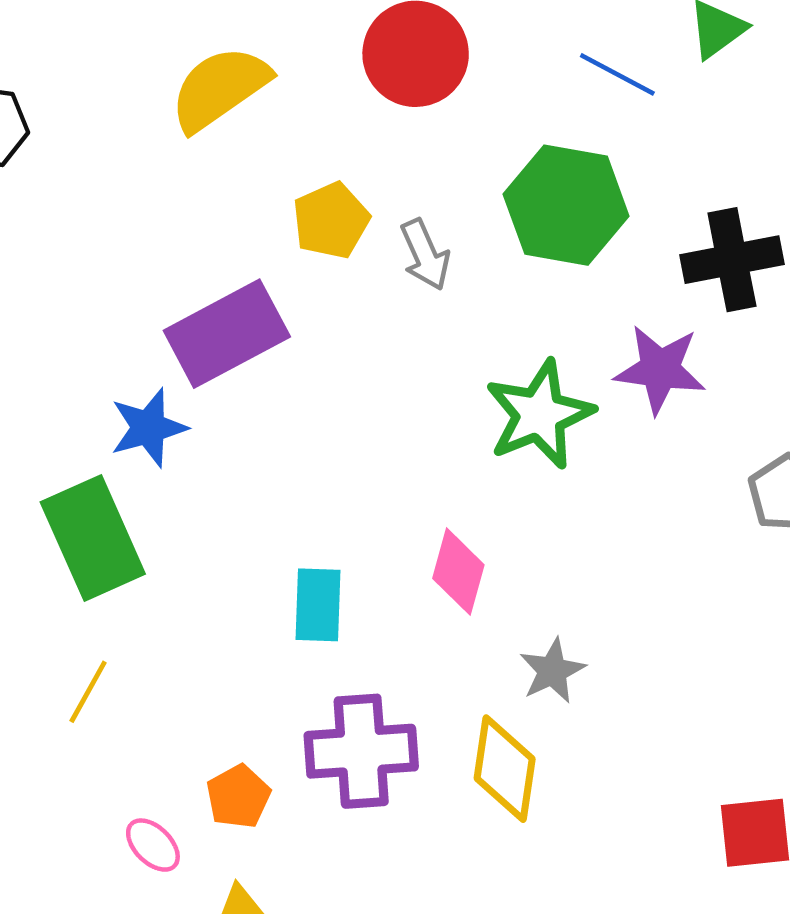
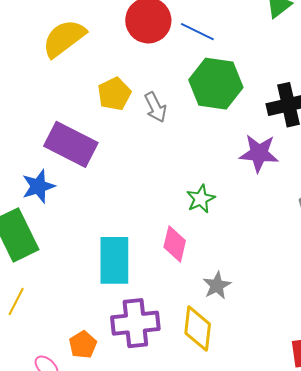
blue line: (617, 74) -> (197, 32), moved
purple rectangle: (227, 334) -> (71, 144), turned 57
green star: (539, 414) -> (201, 199), moved, size x0.6
cyan rectangle: (318, 605) -> (114, 260), size x1.5

